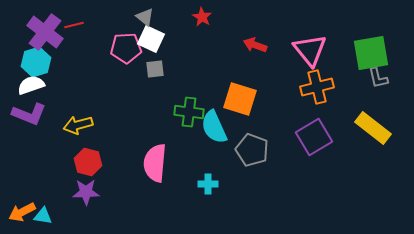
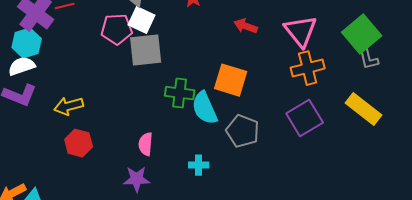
green square: (371, 53) -> (362, 34), turned -30
gray square: (155, 69) -> (146, 50), size x1.8
pink semicircle: (155, 163) -> (146, 144), size x0.6
purple star: (86, 192) -> (137, 179), moved

